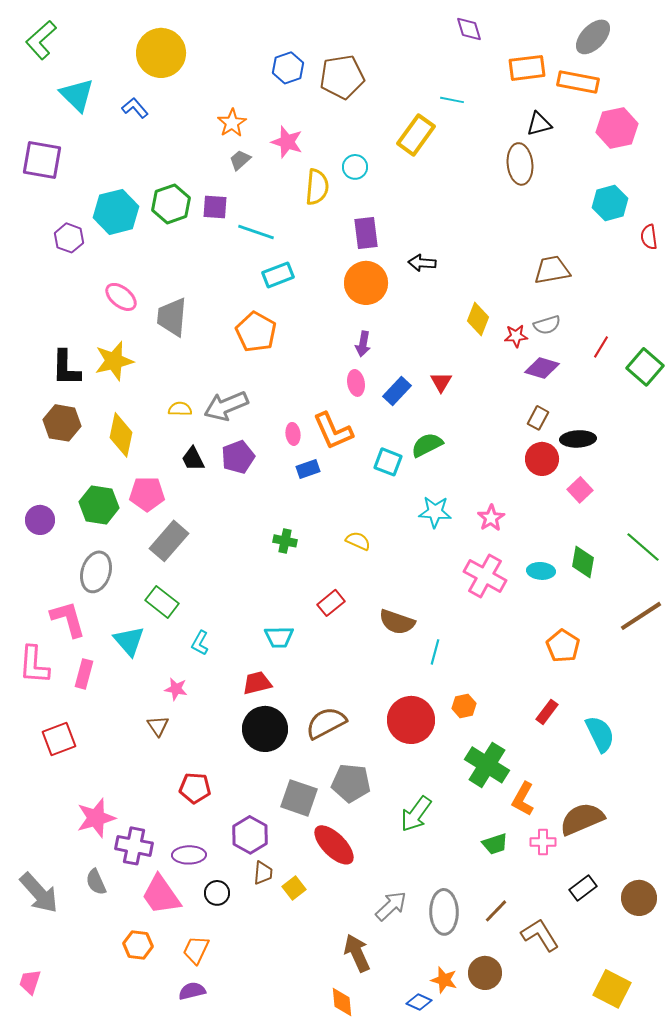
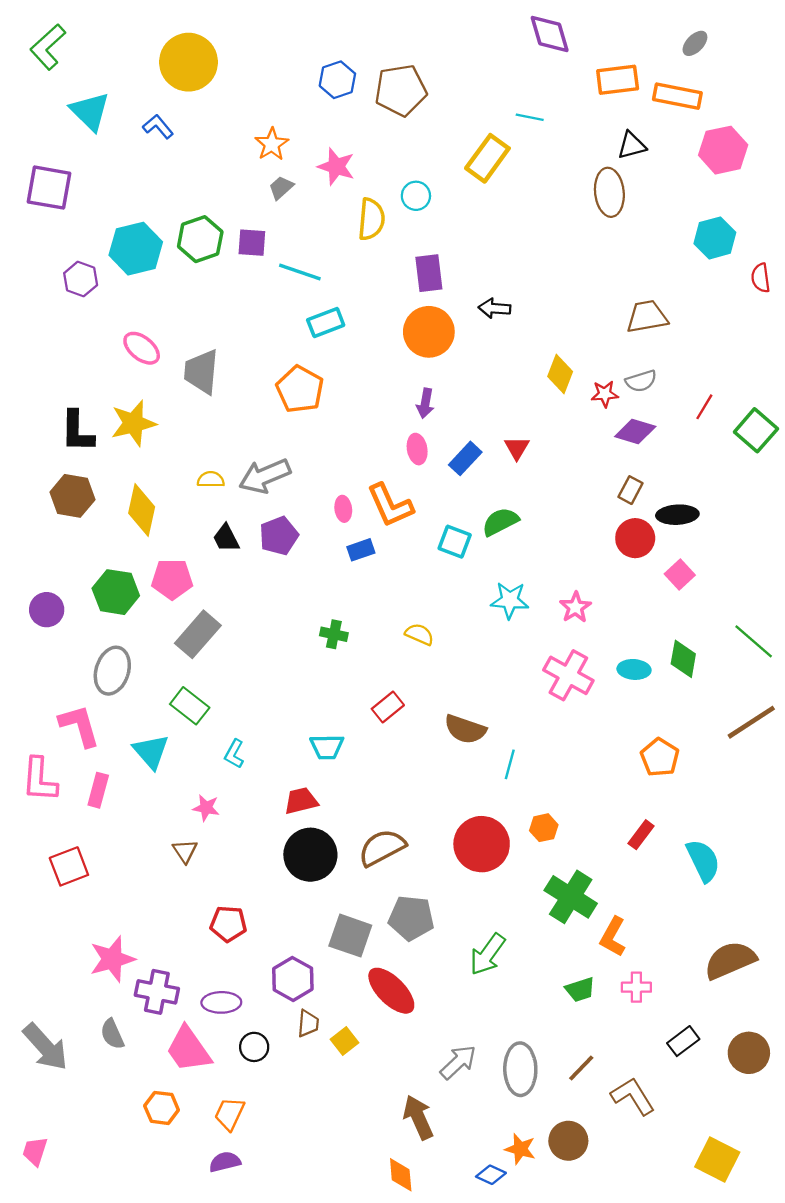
purple diamond: (469, 29) -> (550, 34), size x1.4
gray ellipse: (593, 37) -> (695, 43), size x0.6
brown semicircle: (582, 819) -> (730, 960), moved

